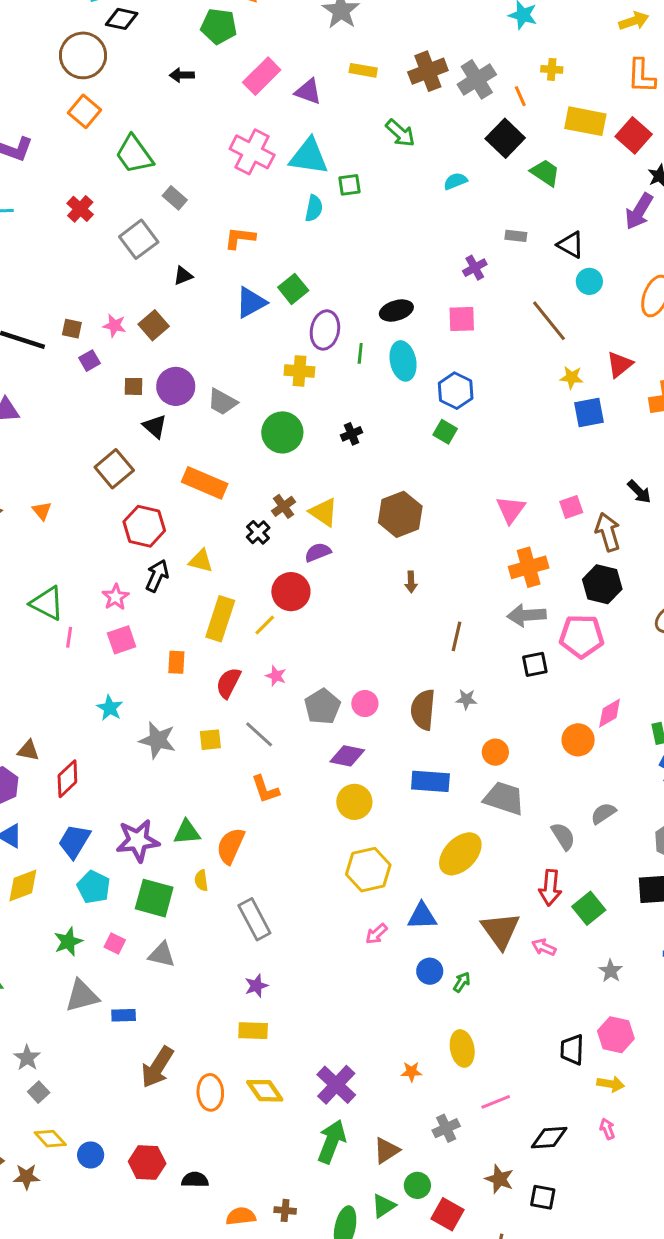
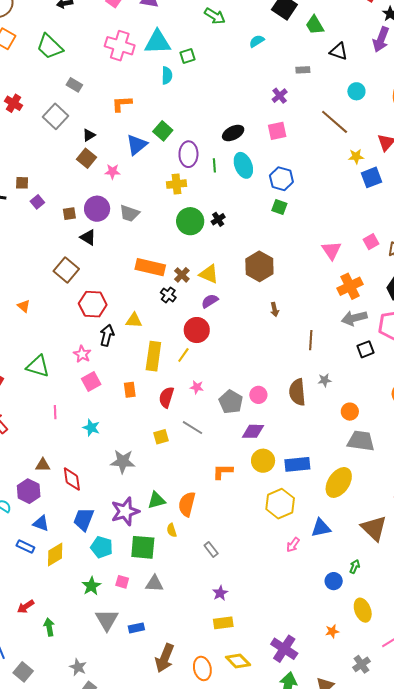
green trapezoid: (134, 154) -> (50, 47), moved
green trapezoid: (545, 173) -> (315, 25), turned -145
black triangle: (571, 245) -> (339, 51), moved
brown square: (154, 325) -> (87, 158), moved
pink star: (114, 326) -> (112, 172), moved
green circle: (282, 432) -> (190, 221), moved
orange rectangle: (205, 483) -> (150, 267), moved
pink line: (69, 637) -> (55, 412), moved
gray star: (158, 740) -> (123, 461), moved
red diamond: (67, 779) -> (72, 479), turned -45
blue rectangle: (430, 781) -> (297, 464), moved
orange L-shape: (265, 789) -> (223, 472), moved, turned 120
gray rectangle: (254, 919) -> (211, 550), size x0.6
blue circle: (430, 971) -> (334, 581), moved
gray triangle: (82, 996) -> (107, 620), turned -35

